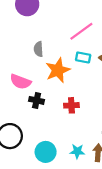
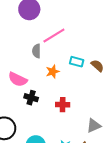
pink line: (81, 31) -> (54, 36), moved
orange star: (58, 70) -> (53, 72), size x0.6

